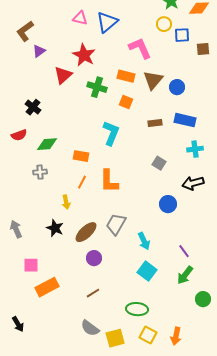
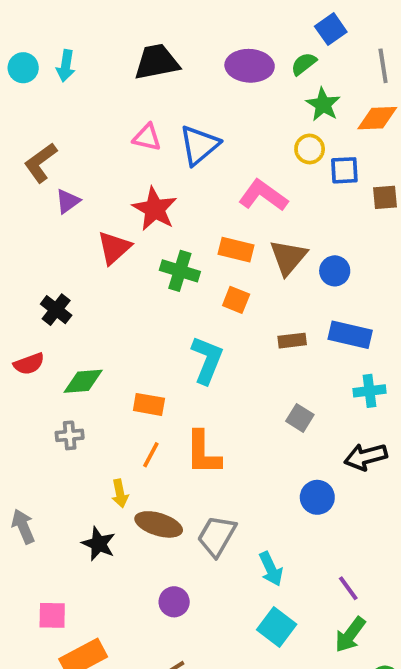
pink L-shape: (140, 48) -> (263, 195), turned -30
gray arrow: (16, 229) -> (23, 526), moved
brown ellipse: (86, 232) -> (159, 524), moved, turned 60

